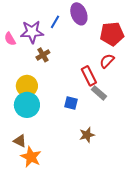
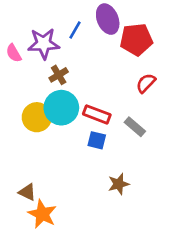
red pentagon: (112, 34) -> (136, 40), moved
red rectangle: (89, 76) -> (97, 114), moved, turned -42
cyan circle: (27, 105) -> (61, 108), moved

